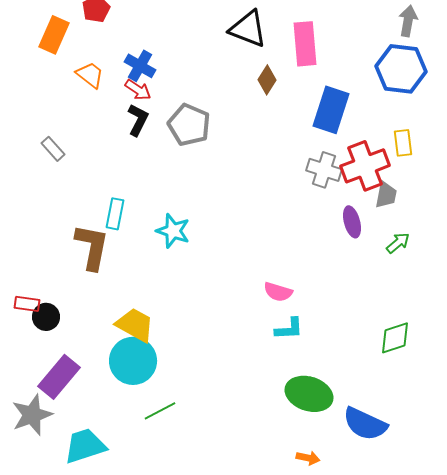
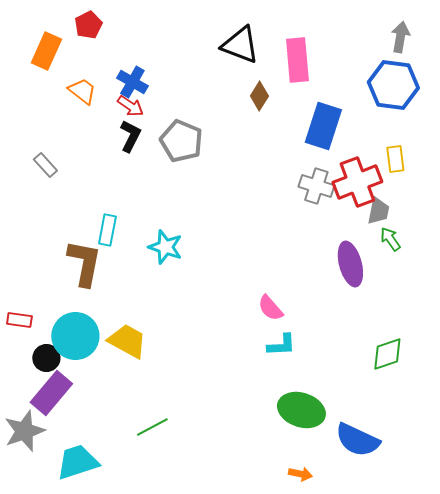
purple ellipse: (352, 222) -> (350, 264), moved, size x1.4
green arrow: (398, 243) -> (390, 239), moved, turned -85
pink semicircle: (278, 292) -> (270, 308), turned 32
black circle: (46, 317) -> (46, 358), moved
cyan circle: (133, 361) -> (75, 336), moved

